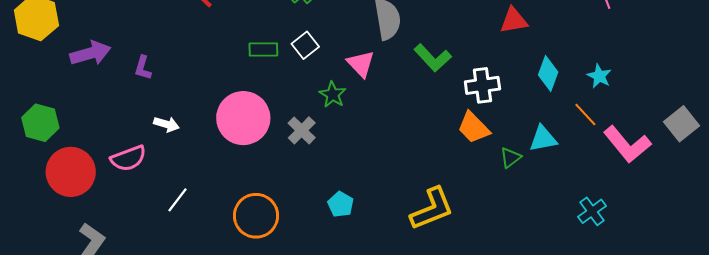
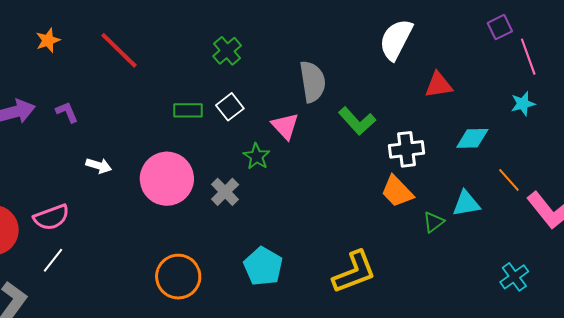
purple L-shape: (143, 68) -> (67, 112), moved, turned 140
cyan diamond: (548, 74) -> (472, 138), turned 68
cyan star: (599, 76) -> (523, 104), moved, turned 30
white arrow: (166, 124) -> (99, 166), moved
white line: (178, 200) -> (53, 260), moved
cyan pentagon: (341, 204) -> (263, 266), size x1.5

